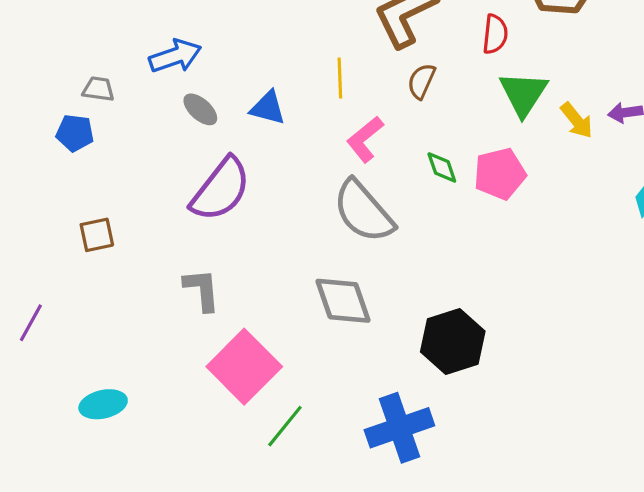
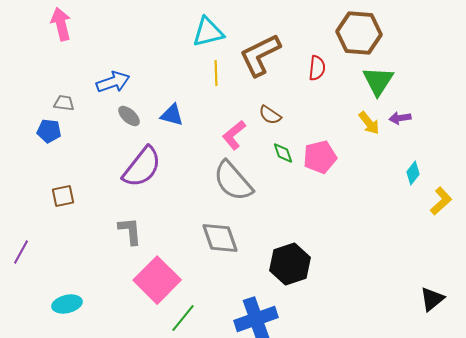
yellow line: (340, 78) -> (216, 73), moved
brown semicircle: (421, 81) -> (270, 115), moved, turned -80
green triangle: (523, 94) -> (378, 81), moved

